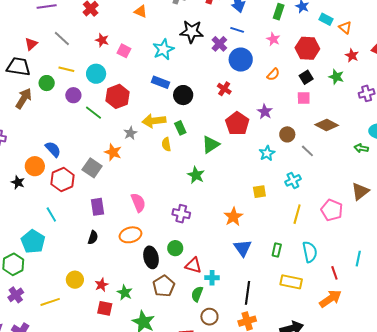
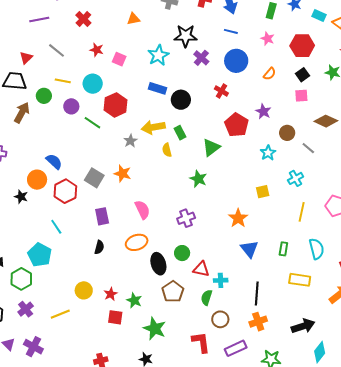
orange triangle: (141, 11) -> (133, 19), turned -32
purple cross: (219, 44) -> (201, 58), moved
orange star: (113, 152) -> (123, 173), moved
purple cross: (181, 214) -> (186, 218), turned -30

